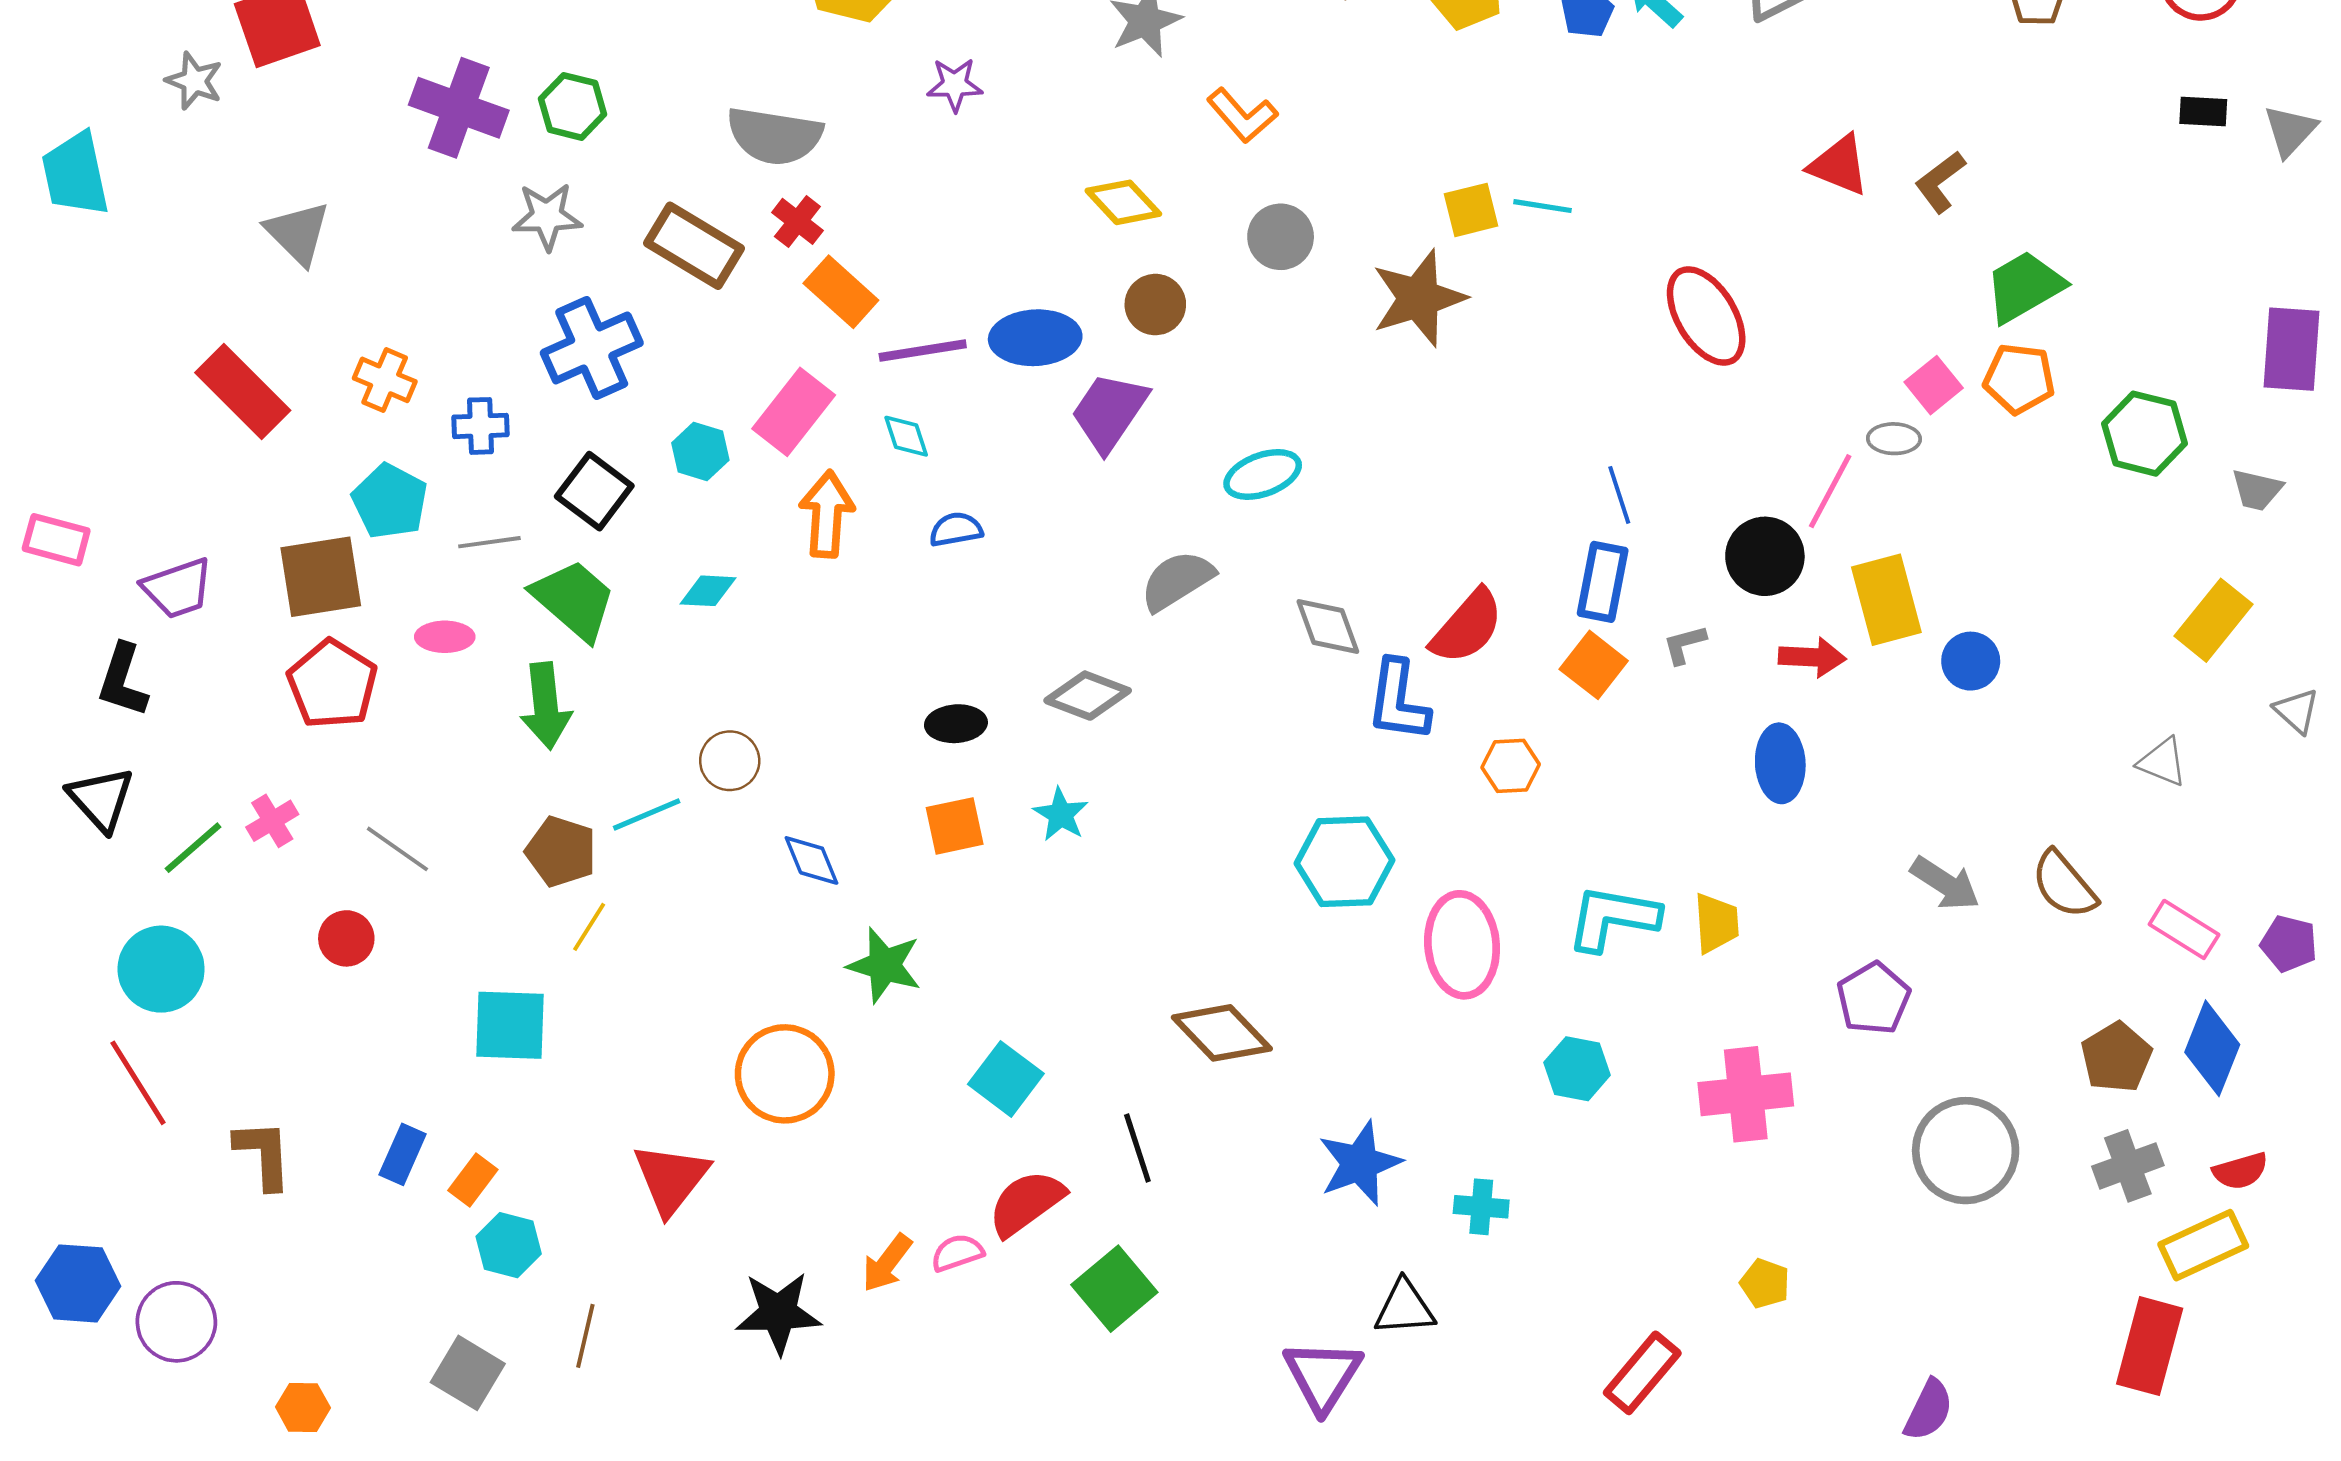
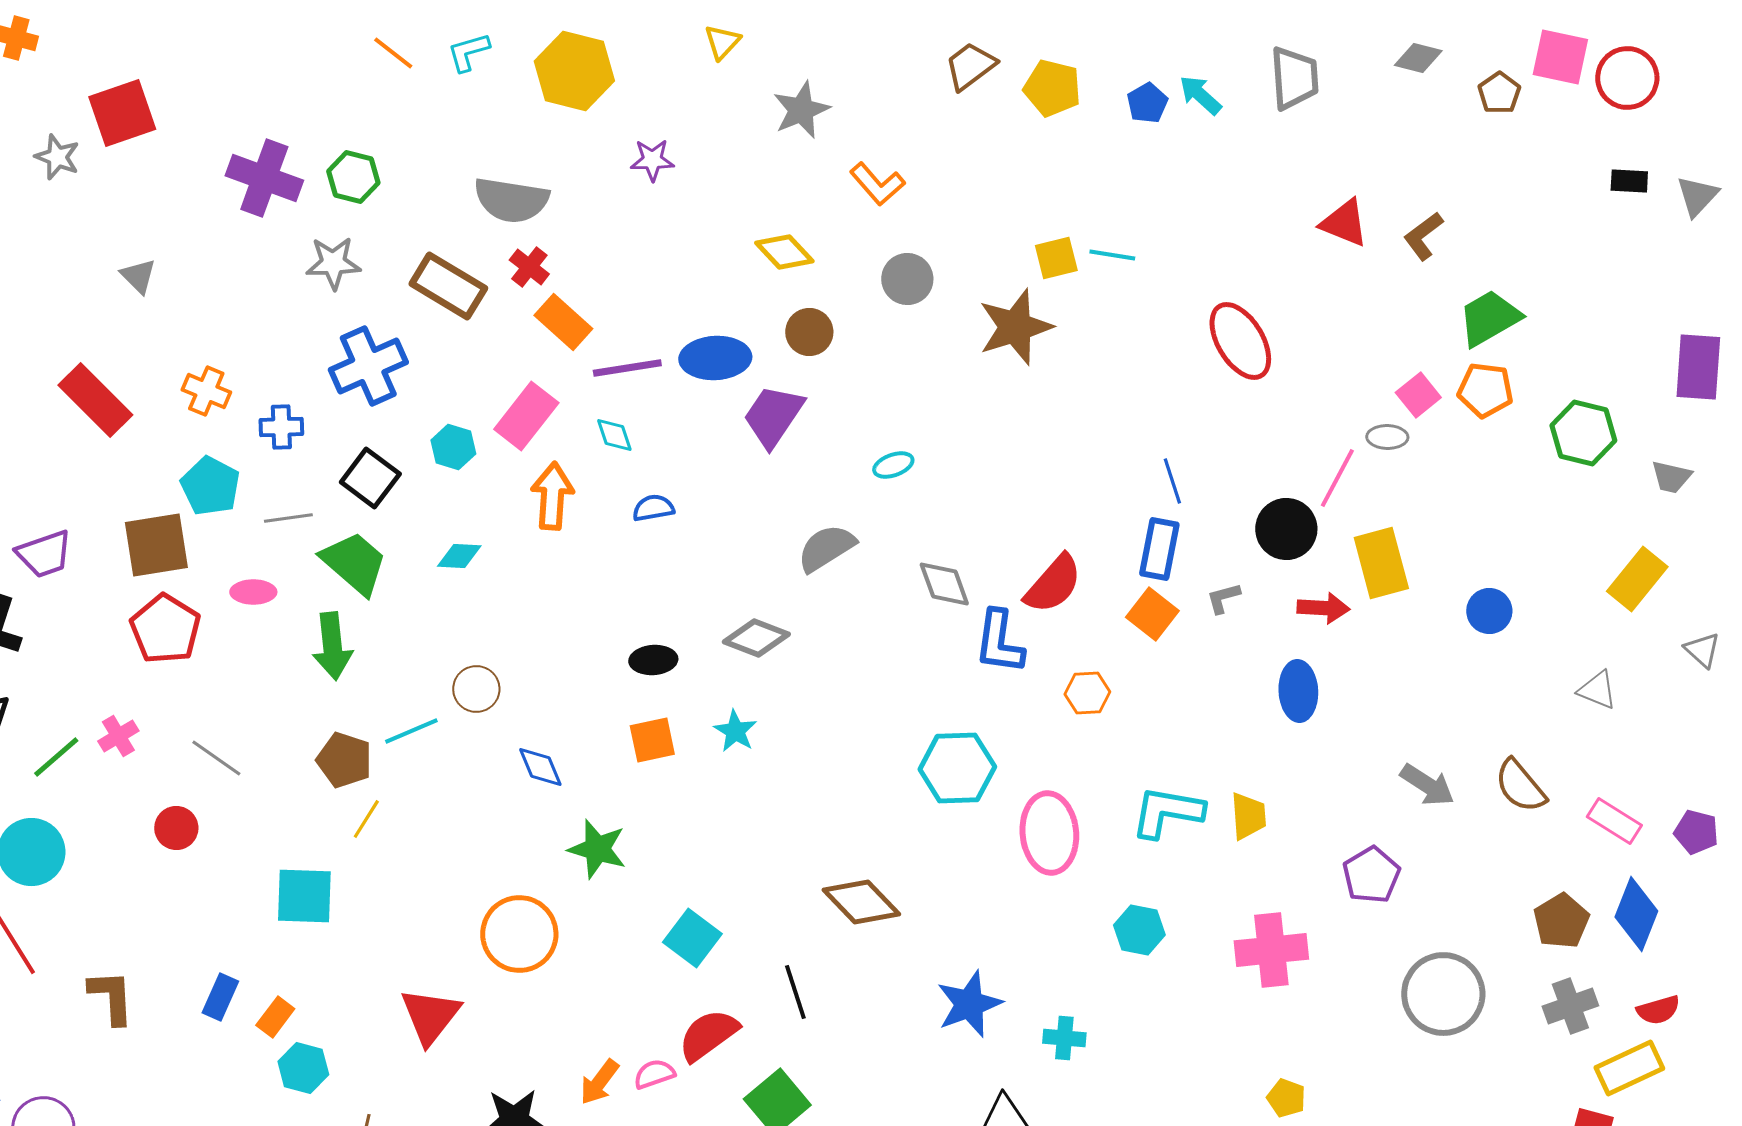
gray triangle: (298, 233) -> (138, 276), size x0.7
cyan ellipse: (1263, 474) -> (893, 465), size x0.7
blue circle: (1971, 661) -> (1489, 611), moved

